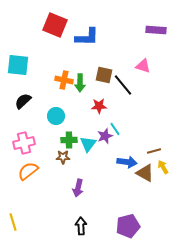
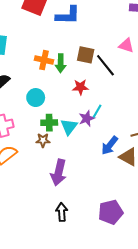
cyan line: (115, 129) -> (97, 111), turned 64
blue arrow: (127, 162) -> (110, 145), turned 120
purple arrow: (78, 188) -> (59, 173), size x1.4

